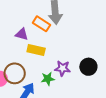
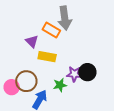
purple triangle: (22, 34) -> (32, 41), turned 32
black circle: (88, 67) -> (87, 72), moved

